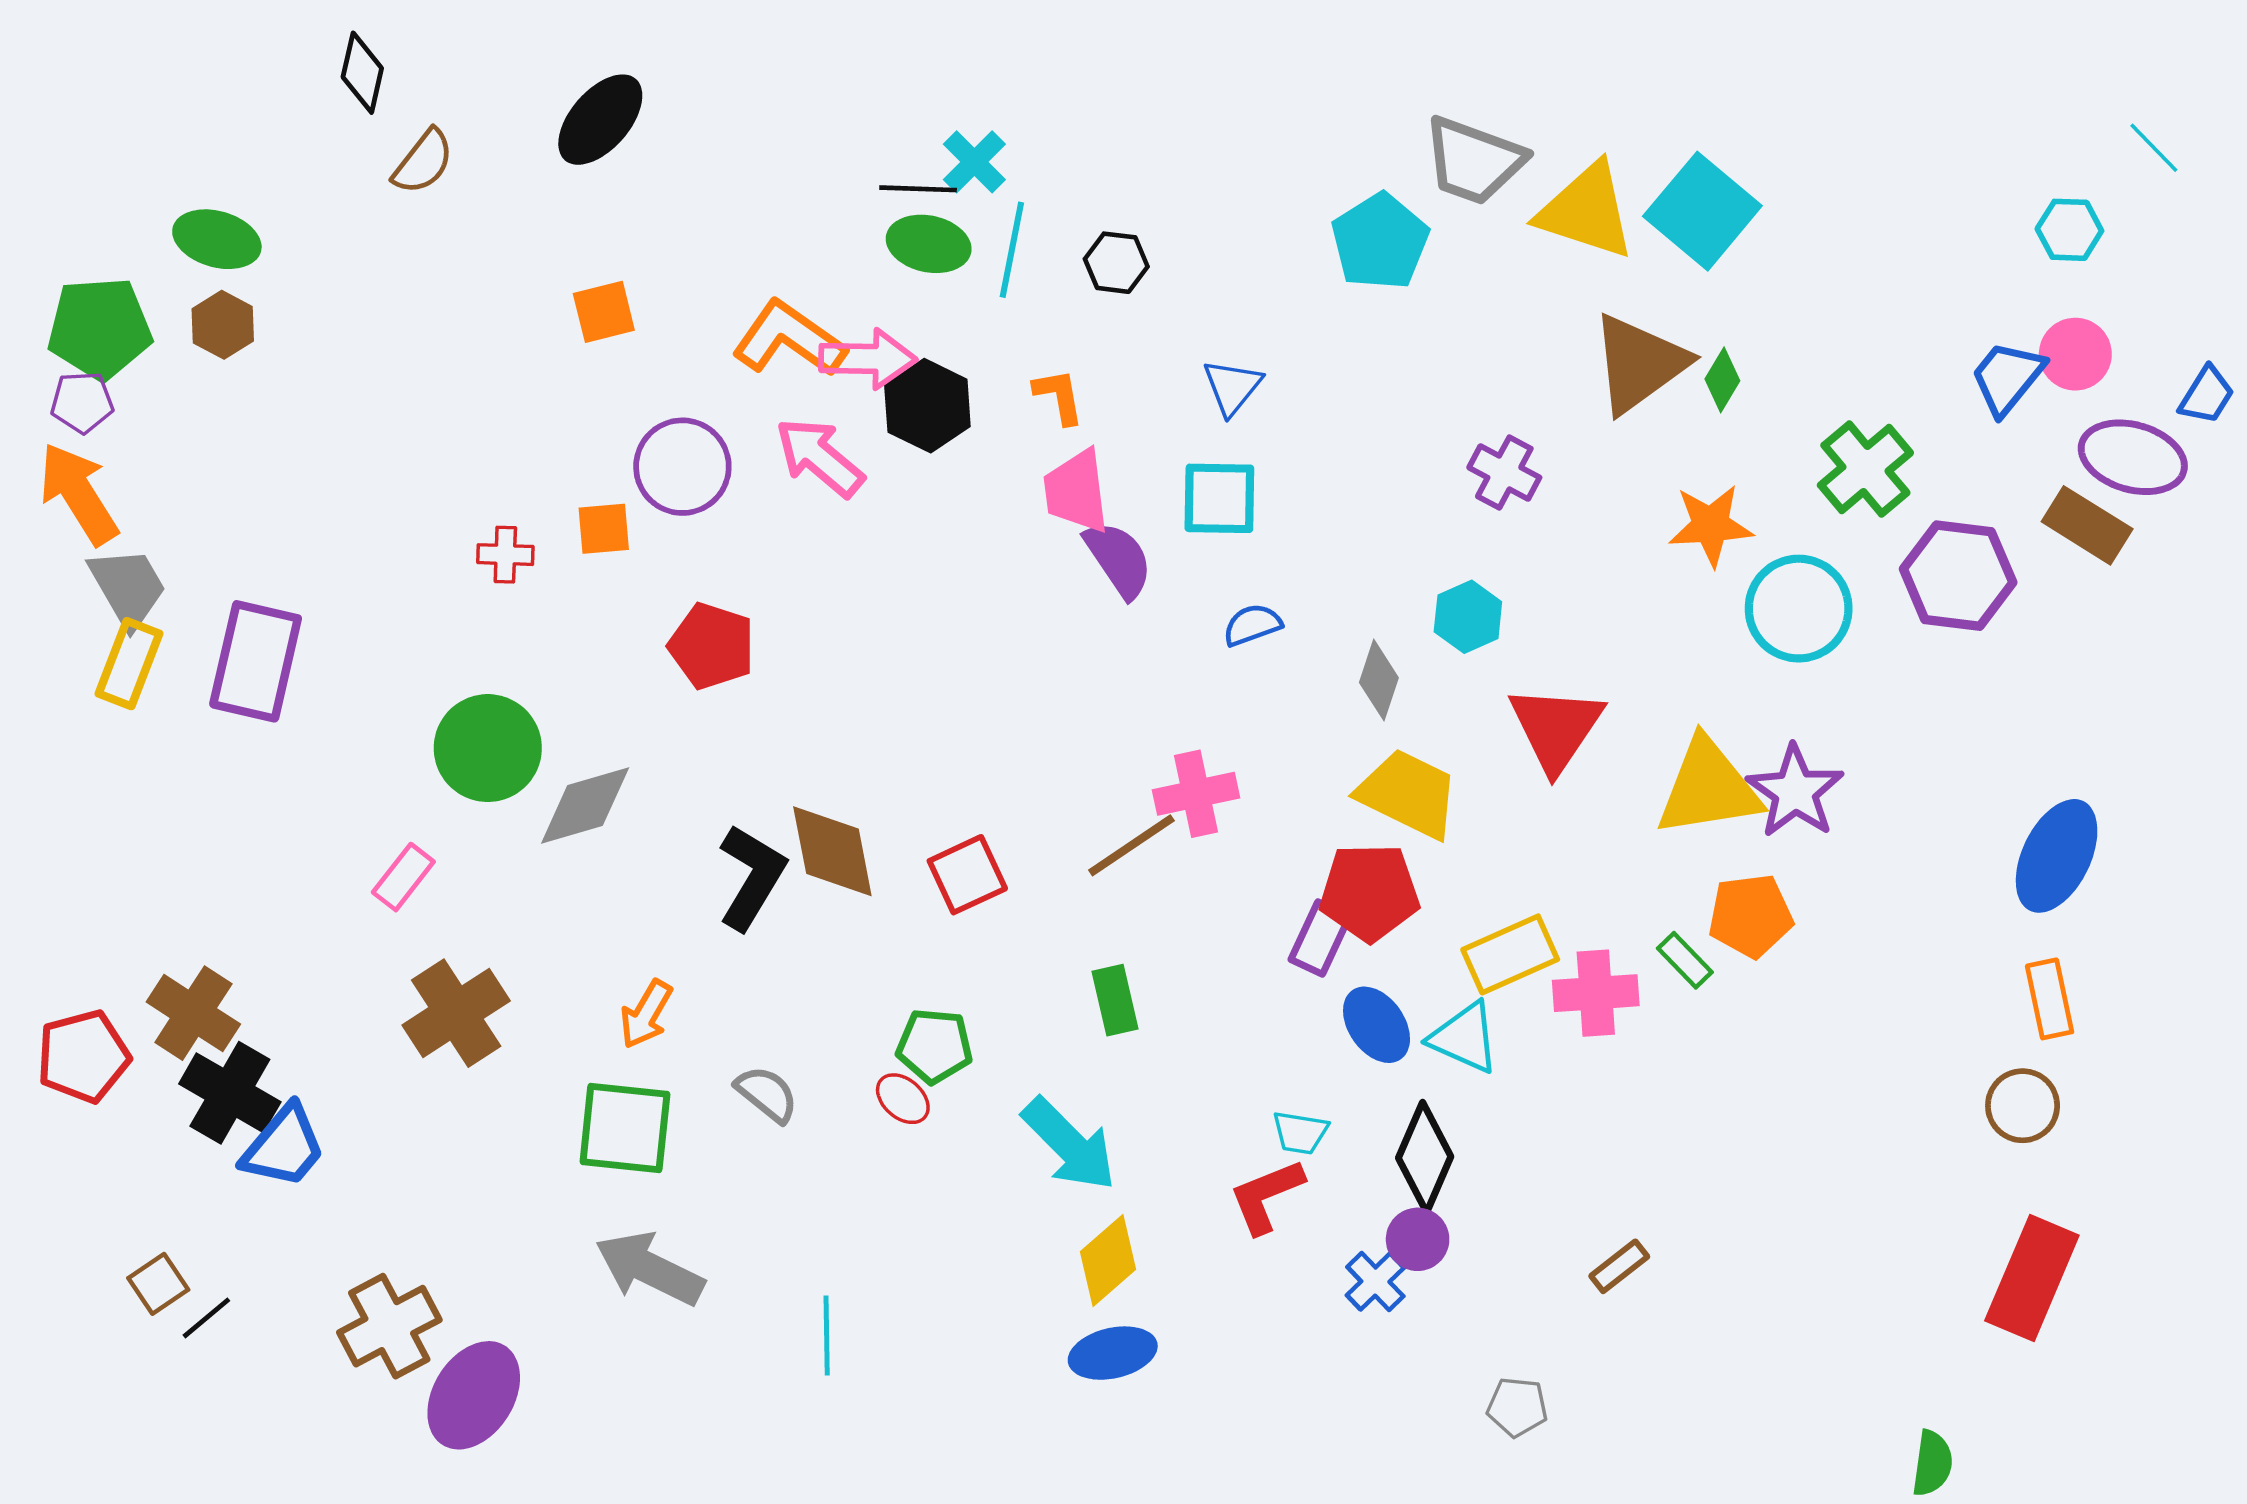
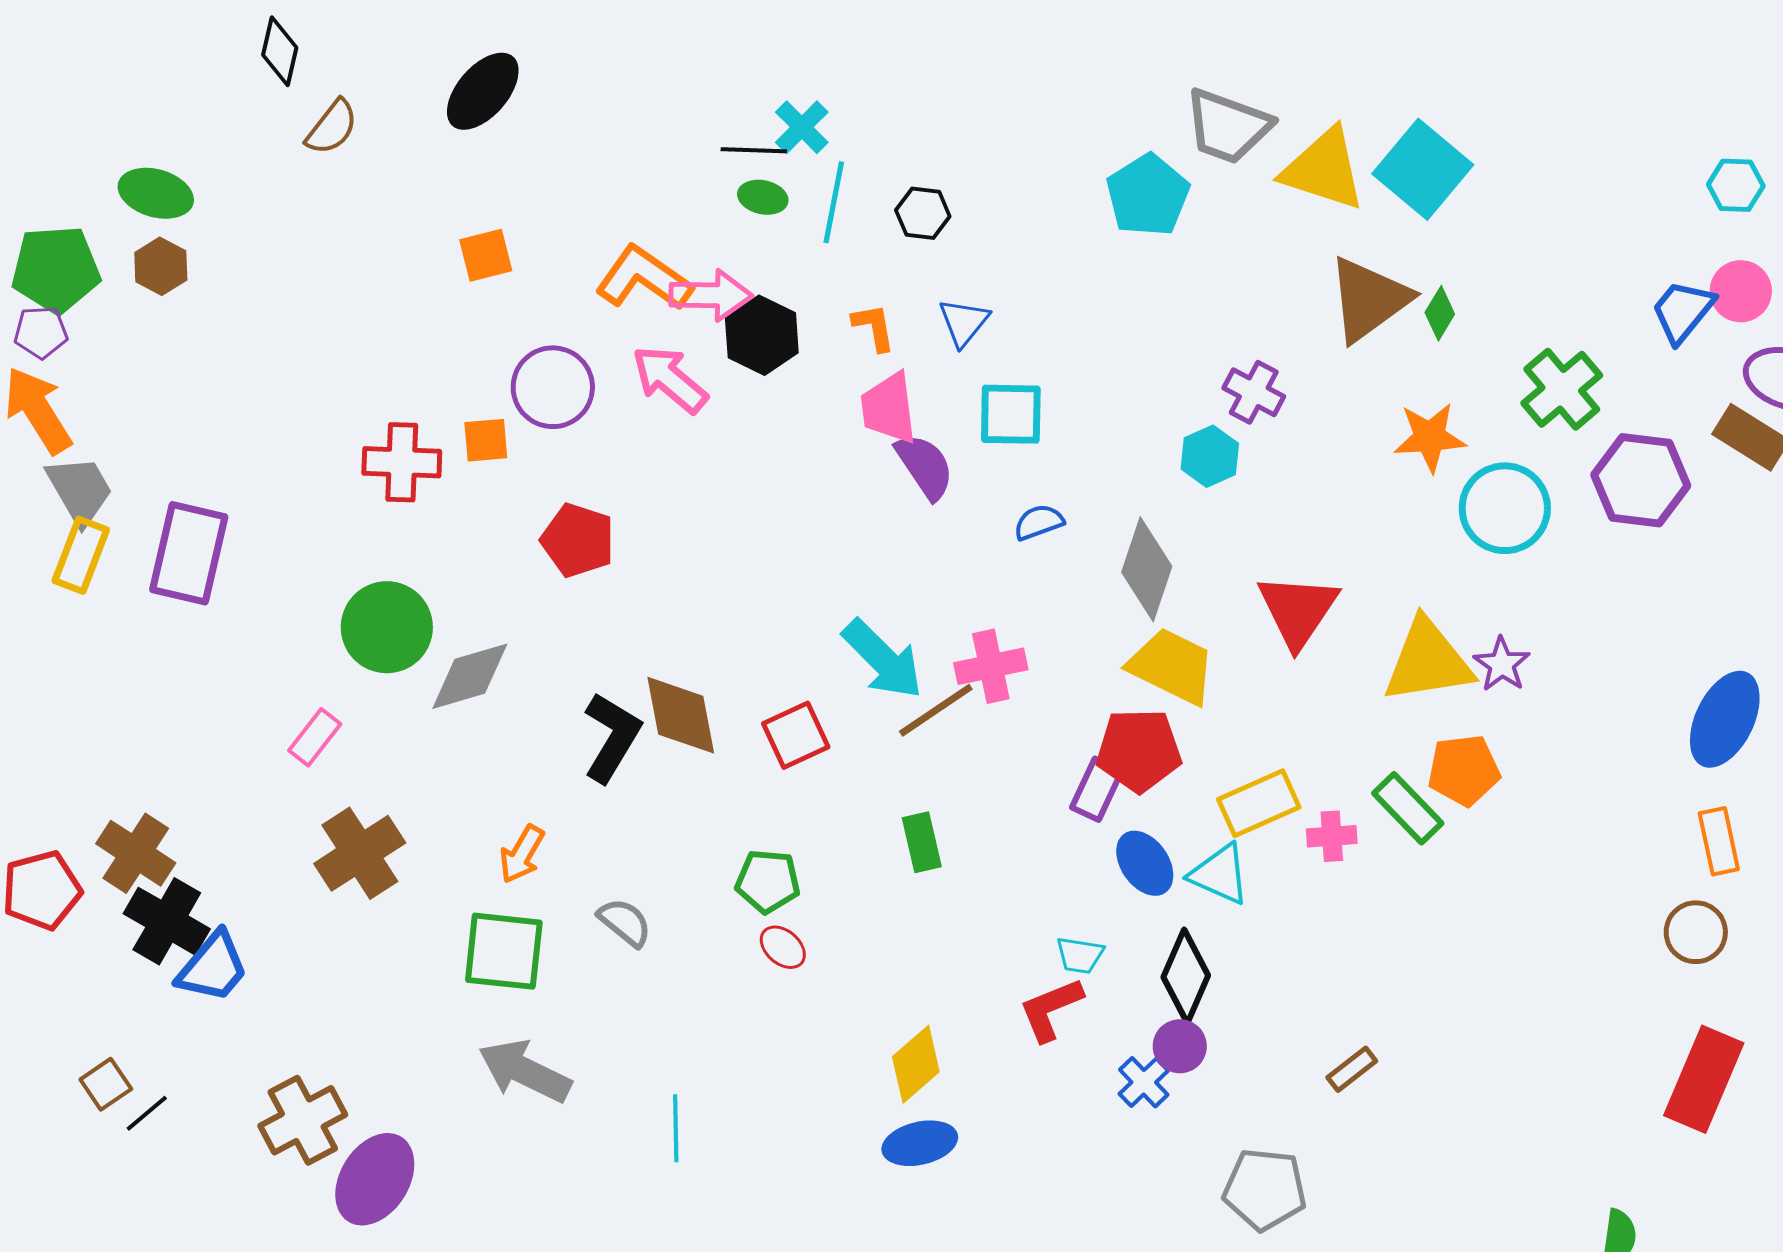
green ellipse: (929, 244) -> (763, 197), size x0.7
blue triangle: (1232, 387) -> (964, 322), moved
red cross: (505, 555) -> (402, 462), size x1.6
cyan hexagon: (1468, 617) -> (1210, 456), moved
gray diamond: (1379, 680) -> (1147, 569), size x1.5
purple star: (1795, 791) -> (1502, 664), size x0.7
green rectangle: (1685, 960) -> (1408, 808), size x1.5
pink cross: (1596, 993) -> (1332, 836), size x0.7
red ellipse: (903, 1099) -> (783, 947), moved
cyan arrow: (1069, 1144) -> (883, 659), moved
gray pentagon: (1517, 1407) -> (1265, 1189), size x1.6

